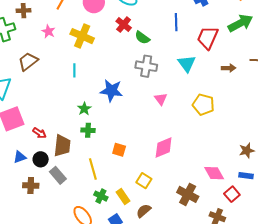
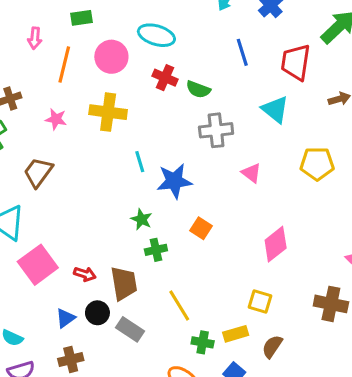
cyan line: (74, 70) -> (140, 162), moved
orange square: (119, 150) -> (201, 228), moved, turned 32
brown cross: (31, 185) -> (71, 360), moved
yellow rectangle: (123, 196) -> (236, 334), turned -56

